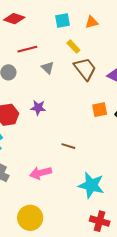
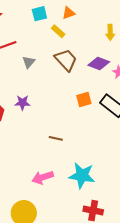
yellow rectangle: (73, 47) -> (58, 31), moved
gray triangle: (48, 68) -> (29, 62), turned 32
pink arrow: (41, 173) -> (43, 177), moved

